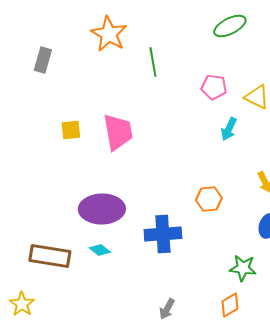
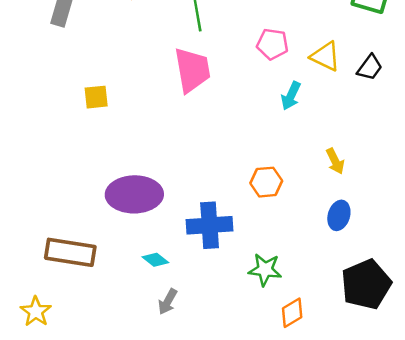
pink trapezoid: (118, 132) -> (192, 70), moved
cyan diamond: (100, 250) -> (155, 260), moved
green star: (243, 268) -> (265, 270), moved
gray arrow: (167, 309) -> (168, 302), moved

